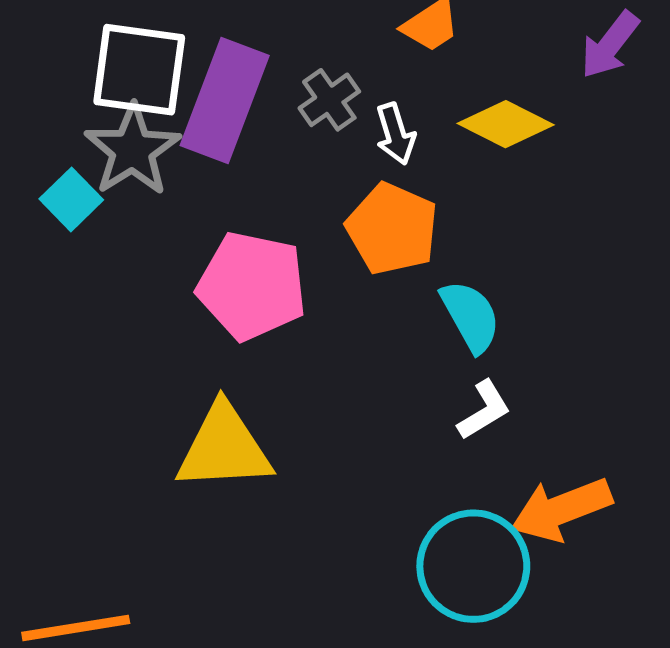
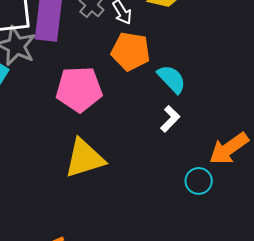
white L-shape: (484, 410) -> (170, 119), moved
cyan circle: (473, 566) -> (199, 181), size x0.6

